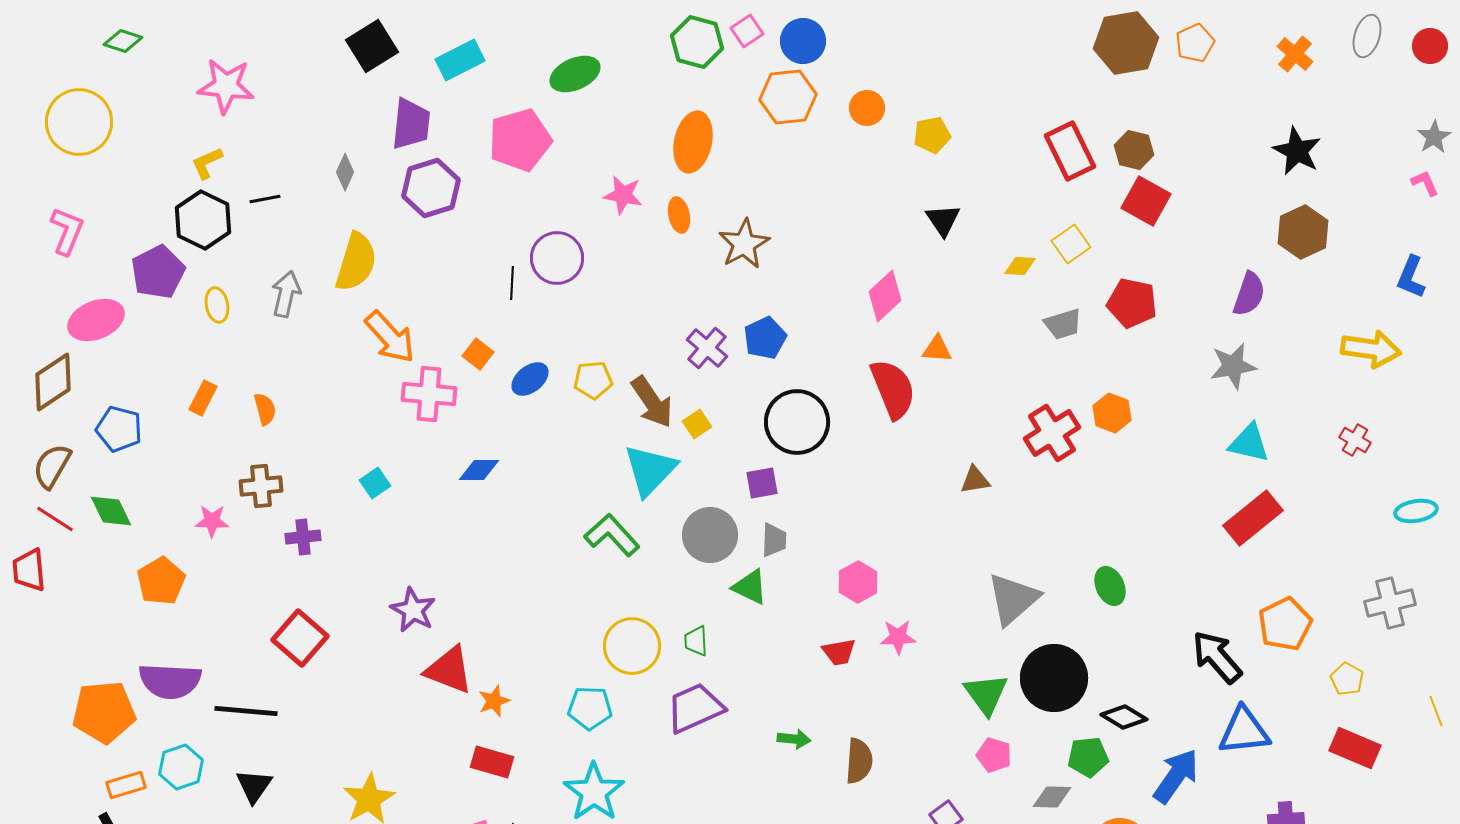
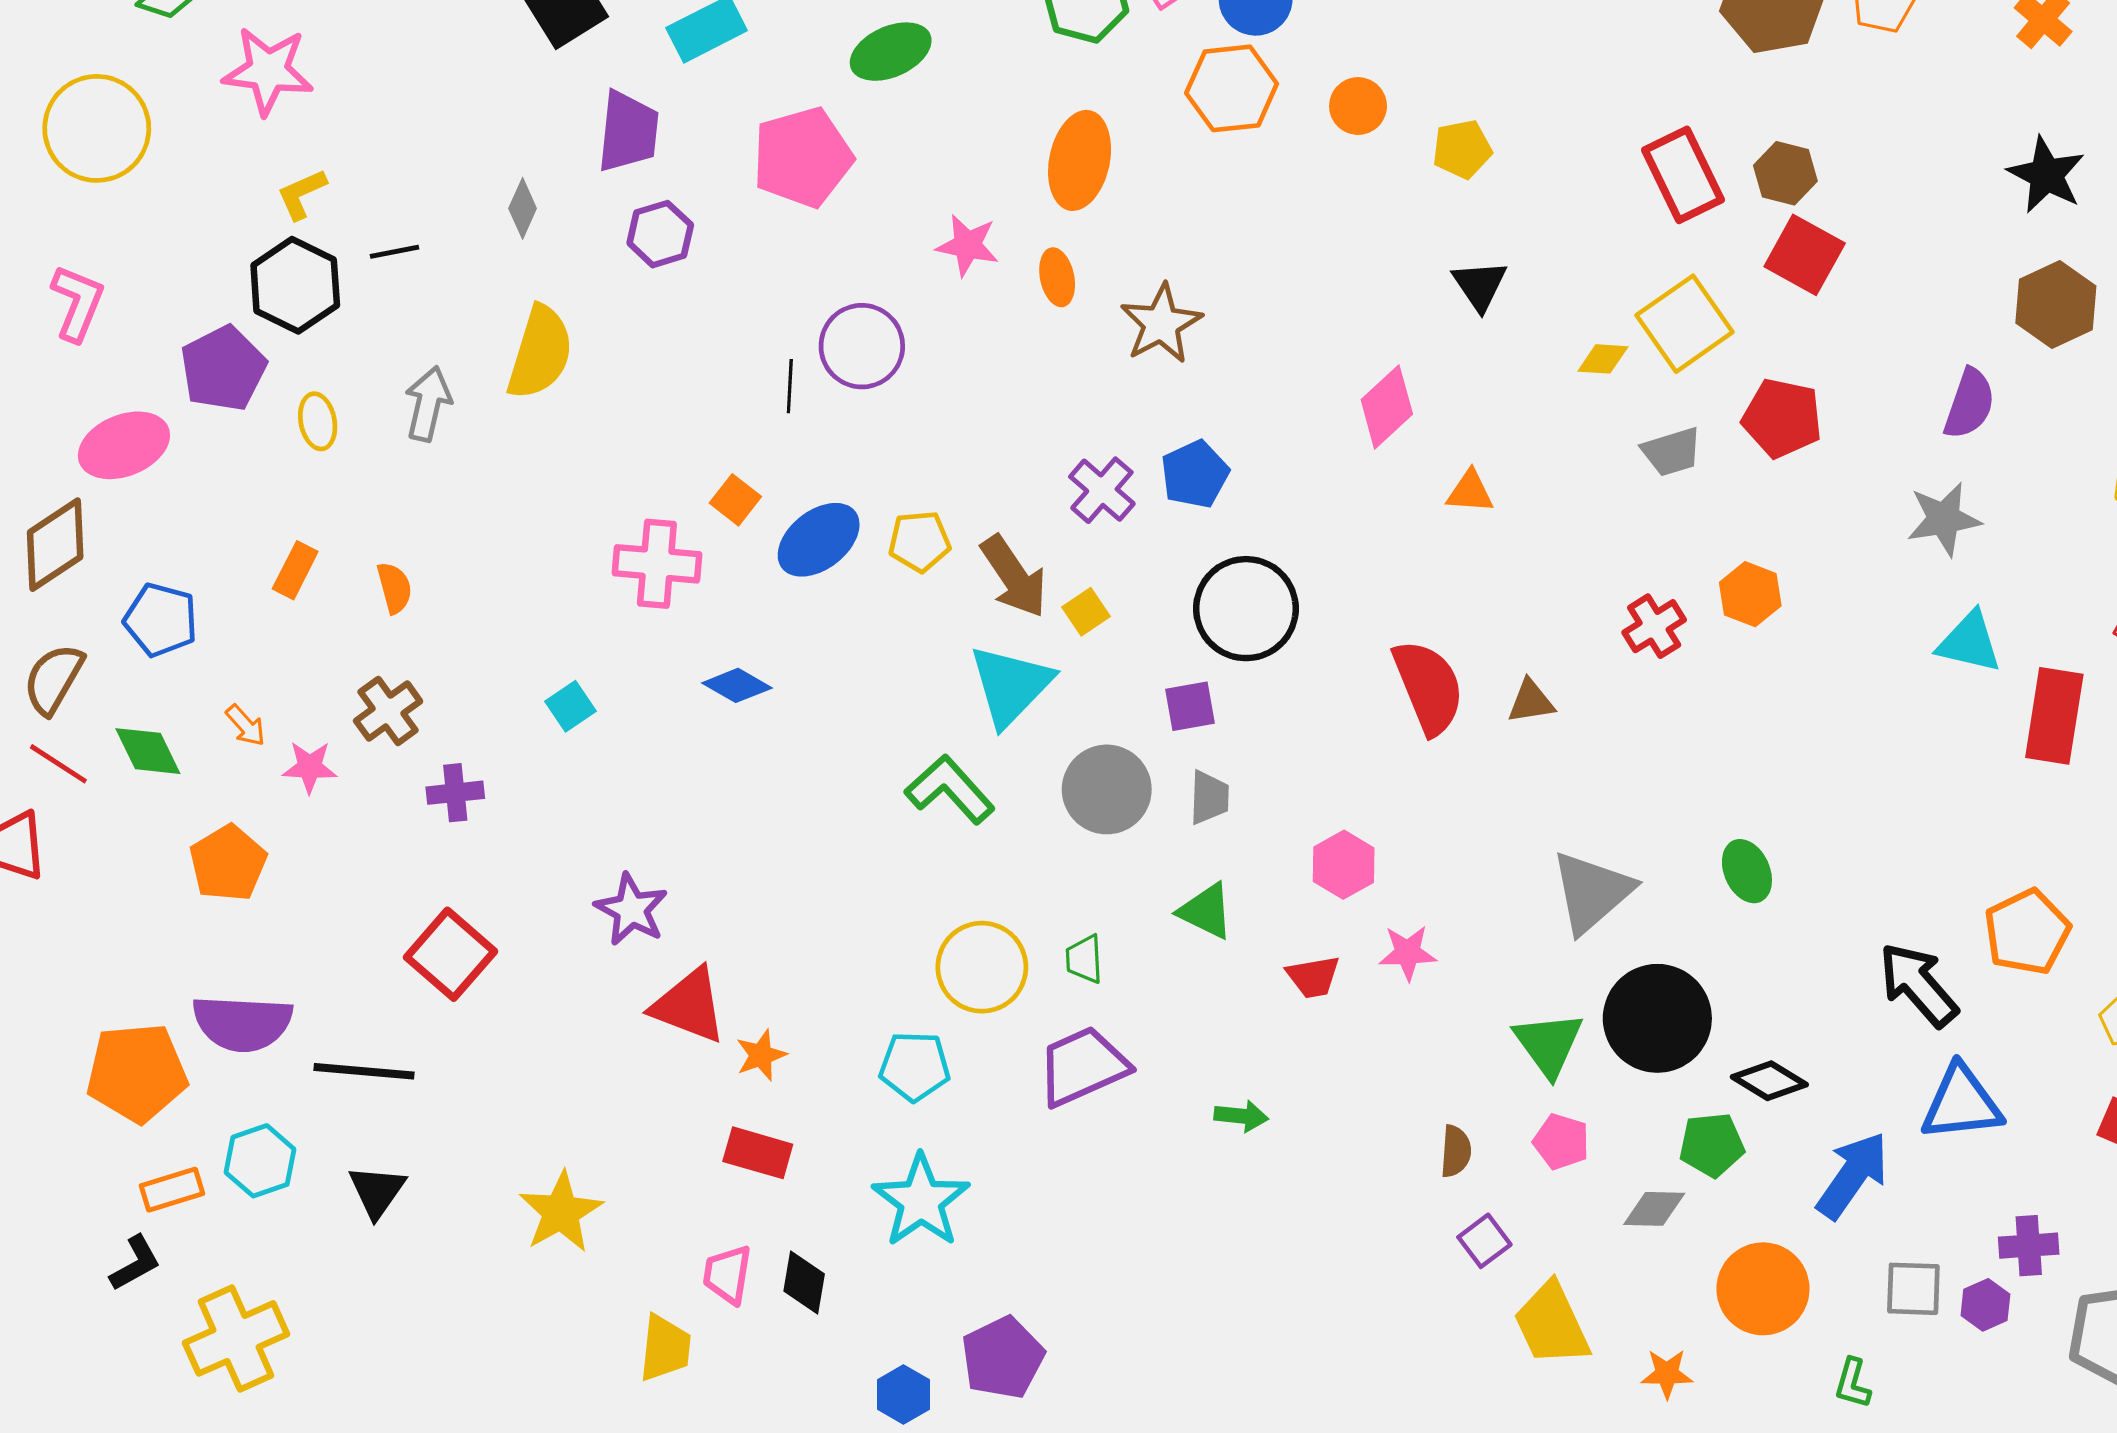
pink star: (226, 86) -> (268, 71), moved
purple hexagon: (431, 188) -> (660, 234), size x0.7
yellow square: (1071, 244) -> (1685, 324), size x1.5
orange arrow: (390, 337) -> (246, 725), moved, size x0.5
blue ellipse: (530, 379) -> (819, 540), size x1.4
red semicircle: (893, 389) -> (1428, 687), moved
red cross: (1052, 433) -> (1654, 626), size x0.7
blue diamond: (479, 470) -> (737, 685), turned 30
brown cross: (261, 486) -> (388, 711), turned -30
red rectangle: (1253, 518) -> (2054, 716), moved, turned -42
green triangle: (750, 587) -> (1206, 911), moved
brown semicircle: (859, 761) -> (1456, 1151), moved, size x0.7

